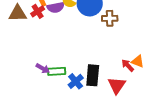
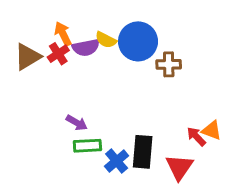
brown triangle: (18, 13) -> (28, 57), turned -30
purple arrow: (43, 68) -> (77, 123), moved

